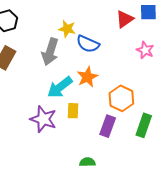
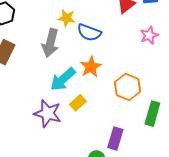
pink star: (145, 50) -> (149, 35), turned 30
yellow rectangle: (73, 111) -> (78, 103), turned 49
purple rectangle: (108, 126) -> (115, 139), moved

